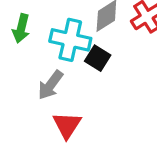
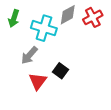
black square: (98, 58) -> (61, 71), moved

